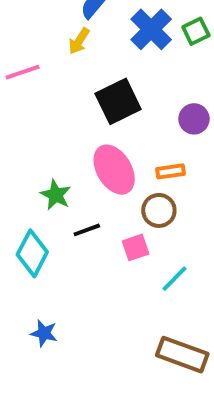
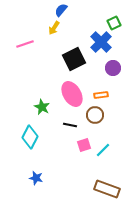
blue cross: (151, 29) -> (101, 42), moved
black line: (87, 230) -> (70, 125), moved, turned 32
pink square: (136, 247) -> (84, 145), moved

